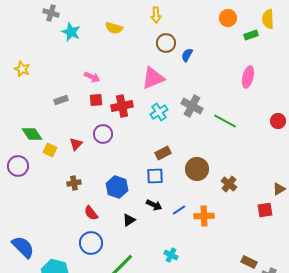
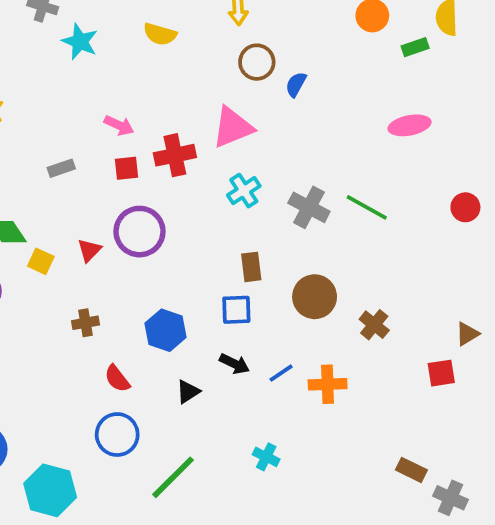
pink ellipse: (248, 77) -> (410, 125), turned 65
red cross: (122, 106) -> (175, 155), moved
gray cross: (192, 106) -> (309, 207), moved
purple circle: (103, 134) -> (140, 232), size x1.4
brown rectangle: (163, 153) -> (251, 267), turned -70

